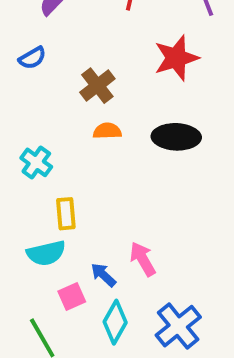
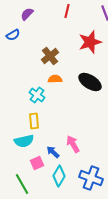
blue semicircle: (32, 58) -> (13, 35), moved
black ellipse: (176, 137) -> (90, 82), turned 30
cyan cross: (36, 162) -> (37, 95), moved
blue cross: (178, 326) -> (91, 178), turned -30

